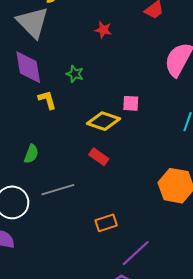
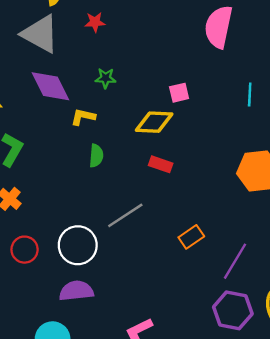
red star: (103, 30) -> (95, 22), moved
yellow L-shape: (47, 100) -> (83, 117), turned -45
green semicircle: (31, 154) -> (96, 156), moved

